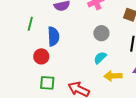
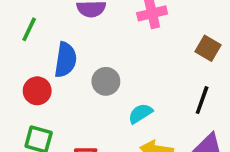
gray circle: (101, 33) -> (106, 81), moved

